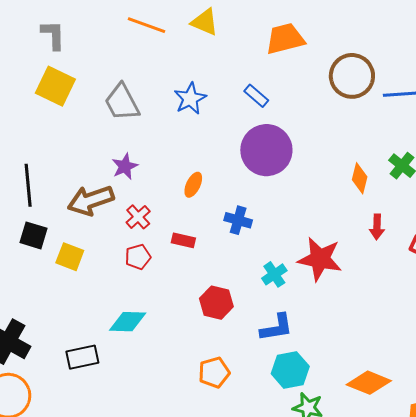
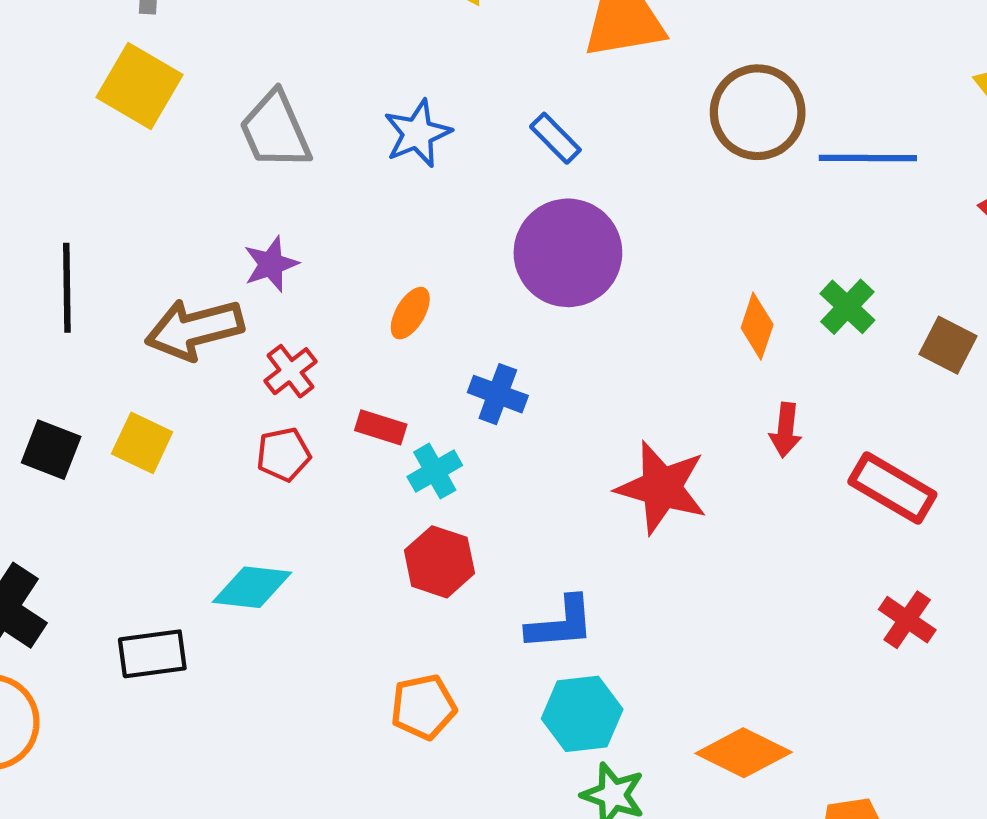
black square: (33, 235) -> (51, 450), moved
cyan cross: (274, 274) -> (435, 471), moved

